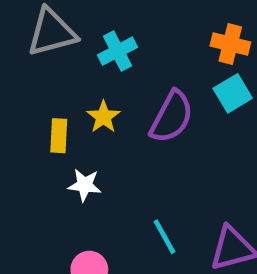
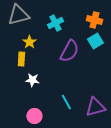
cyan cross: (118, 51) -> (55, 23), moved
yellow star: (103, 117) -> (29, 42), moved

